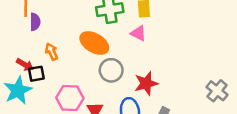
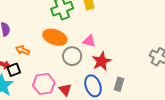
pink triangle: (138, 33) -> (89, 41), moved
orange arrow: (52, 52) -> (23, 50), turned -32

